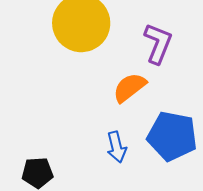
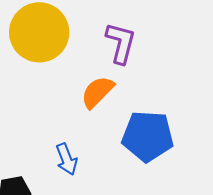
blue arrow: (117, 147) -> (66, 159), moved

